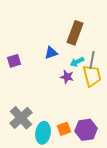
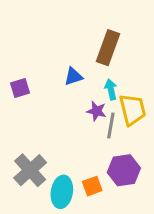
gray line: (92, 60) -> (111, 125), moved
cyan arrow: (77, 62) -> (111, 89), turned 104
purple hexagon: (86, 130) -> (124, 170), moved

